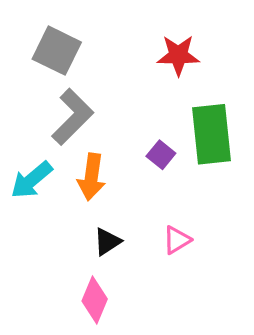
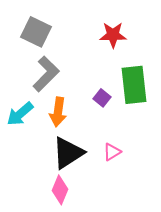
black triangle: (107, 242) -> (68, 153), size x1.8

